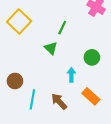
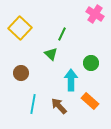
cyan arrow: (71, 75) -> (71, 80), size x1.5
brown circle: (15, 81) -> (21, 73), moved

